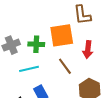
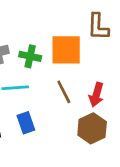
red arrow: (88, 50) -> (96, 95), moved

